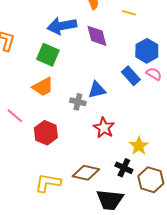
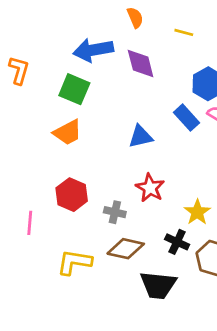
gray cross: (78, 102) -> (115, 212), moved
pink line: (15, 116) -> (30, 223), moved, turned 54

